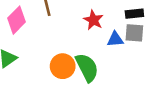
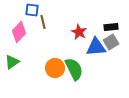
gray square: (134, 33) -> (111, 42), turned -35
blue triangle: (115, 39) -> (96, 47), size x1.5

